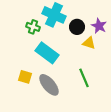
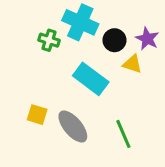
cyan rectangle: (47, 53) -> (91, 79), moved
green line: (84, 78) -> (123, 134), moved

